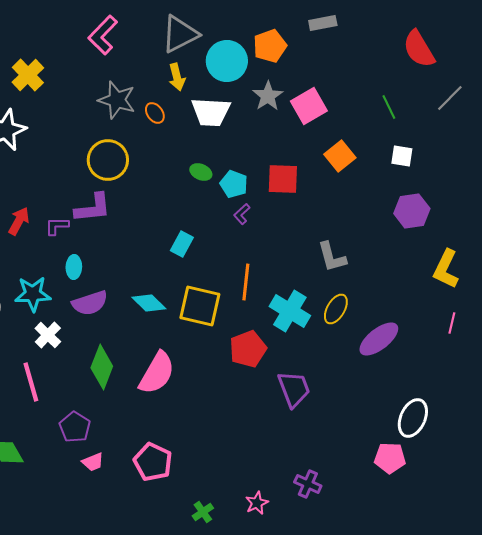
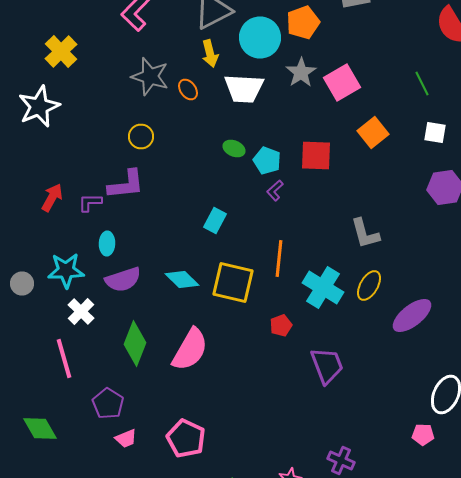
yellow circle: (108, 160) -> (141, 136), size x0.6
red pentagon: (248, 349) -> (281, 326), size x0.6
pink pentagon: (390, 458) -> (423, 434), size x0.7

